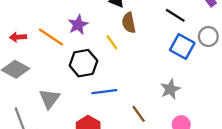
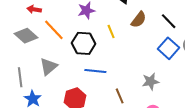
brown semicircle: (129, 23) -> (139, 20), moved, turned -144
orange line: (51, 37) -> (54, 30), moved

